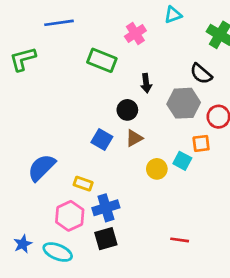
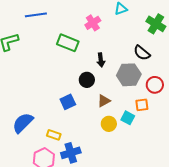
brown triangle: (134, 138) -> (104, 101), moved
blue square: (102, 139) -> (68, 102), turned 35

